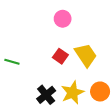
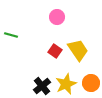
green line: (12, 62) -> (11, 35), moved

